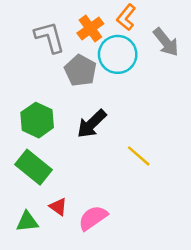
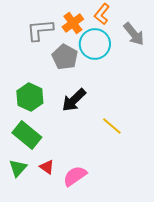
gray L-shape: (50, 37) -> (40, 30), turned -80
green triangle: (27, 222) -> (18, 168), moved, turned -42

